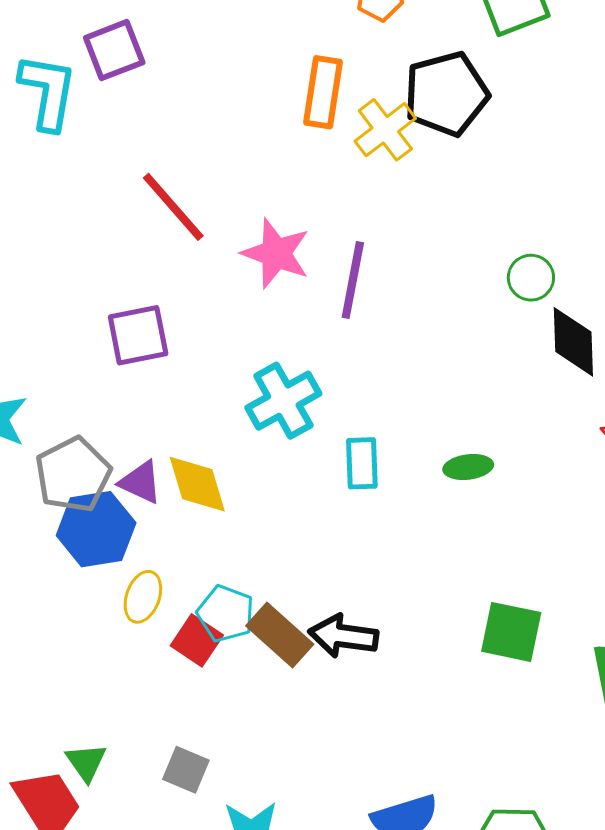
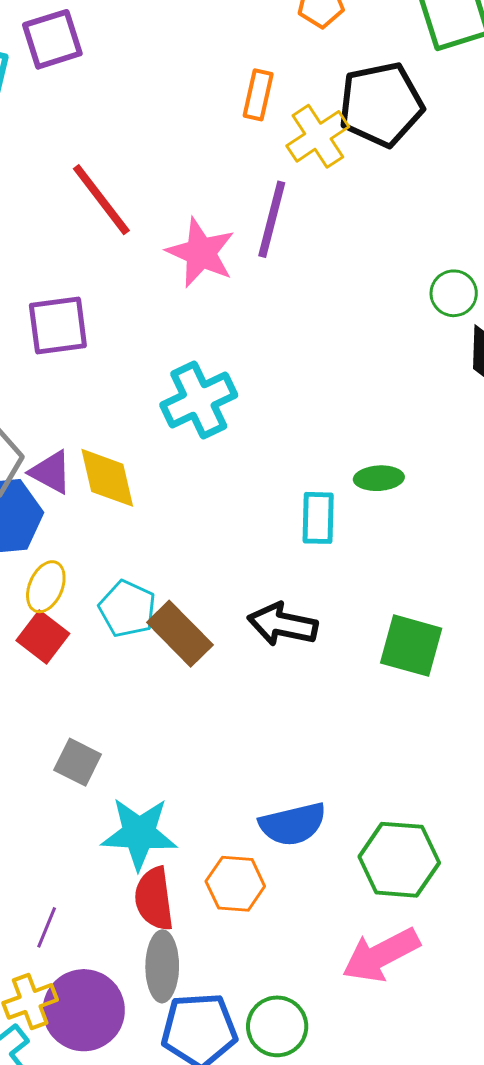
orange rectangle: (323, 92) -> (258, 95), size x0.7
purple line: (353, 280) -> (272, 219), moved
cyan rectangle: (362, 463) -> (318, 518), moved
black arrow: (343, 636) -> (283, 624), moved
red square: (197, 640) -> (43, 637), moved

